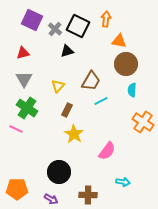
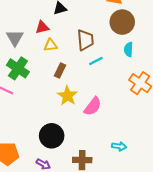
red triangle: (23, 53) -> (42, 27), moved
brown trapezoid: (91, 81) -> (85, 40), turned -35
yellow triangle: (58, 86) -> (51, 45), turned 40
pink semicircle: (107, 151) -> (93, 106), moved

